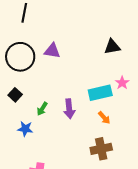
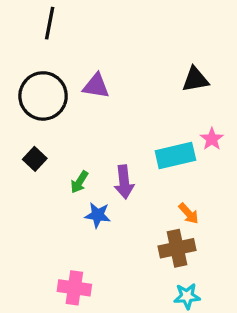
orange arrow: (104, 118) -> (189, 213), moved
blue star: (25, 129) -> (98, 215), moved

